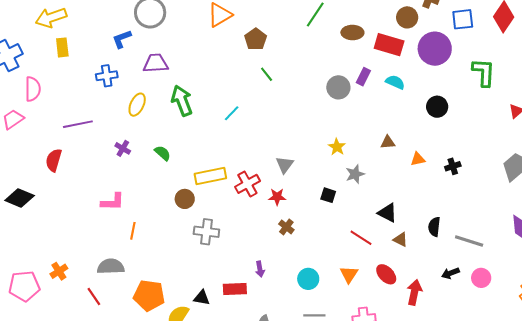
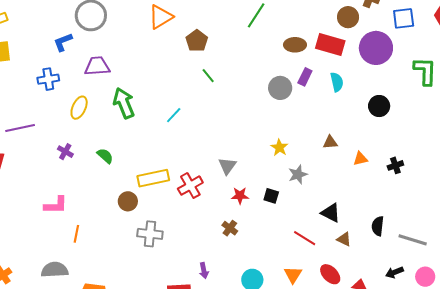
brown ellipse: (352, 33) -> (295, 45), moved
cyan semicircle: (395, 82) -> (337, 82), turned 54
red star: (277, 197) -> (240, 196), moved

